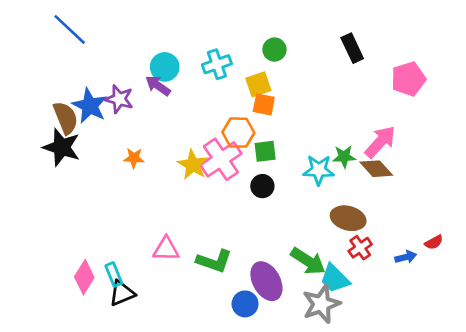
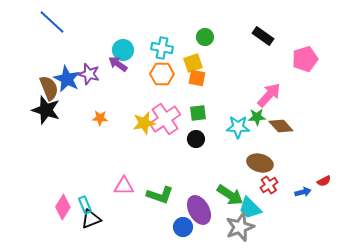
black rectangle: (352, 48) -> (263, 36), turned -30
cyan cross: (217, 64) -> (162, 48), turned 30
orange hexagon: (238, 133) -> (162, 74), moved
pink arrow: (380, 142) -> (269, 95), moved
yellow star: (193, 165) -> (144, 123), turned 30

